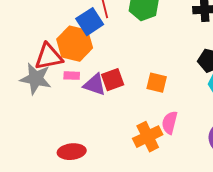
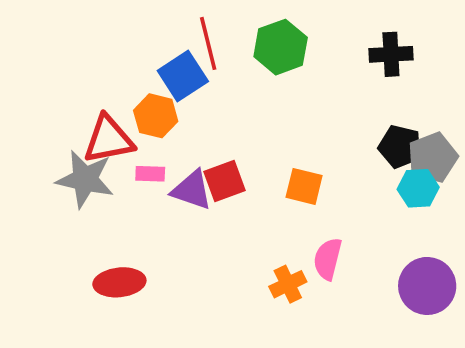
orange hexagon: (75, 44) -> (156, 116), size x0.7
orange cross: (148, 137) -> (288, 284), size x0.7
red ellipse: (72, 152) -> (119, 282), moved

